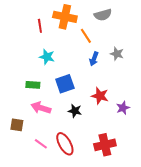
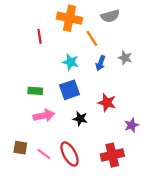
red line: (40, 26) -> (40, 36), moved
cyan star: (47, 57) -> (71, 62), moved
pink arrow: (41, 108) -> (44, 115), turned 150
purple star: (123, 108) -> (132, 125), moved
brown square: (17, 125) -> (20, 148), moved

